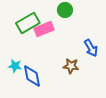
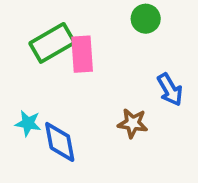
green circle: (65, 10) -> (146, 19), moved
pink rectangle: (44, 29) -> (82, 54), turned -72

